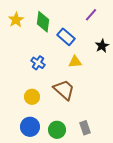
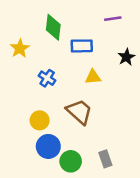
purple line: (91, 15) -> (113, 19), turned 40
yellow star: (16, 20) -> (20, 48), moved
blue rectangle: (66, 37) -> (82, 46), turned -42
blue circle: (30, 127) -> (48, 146), moved

